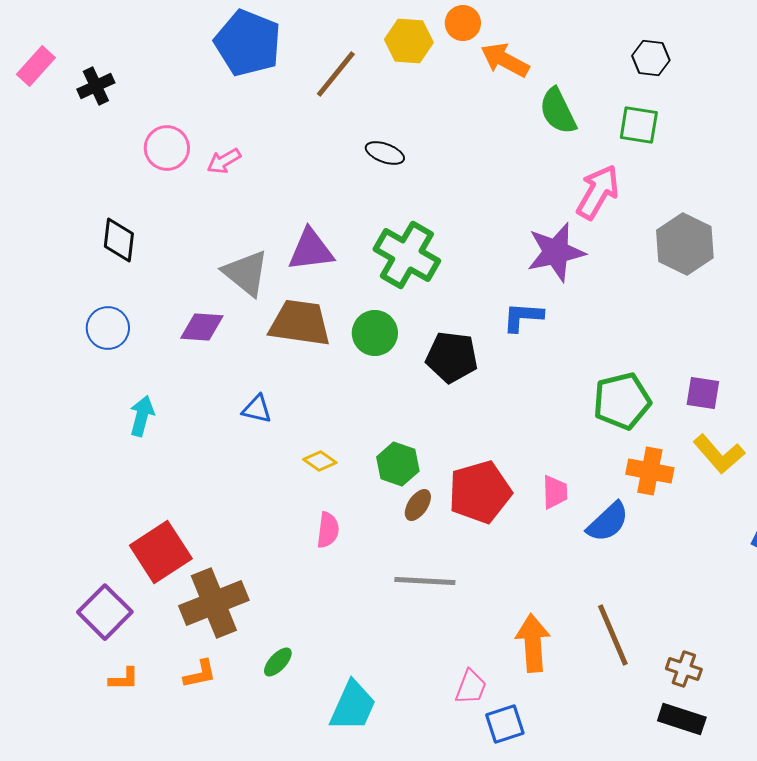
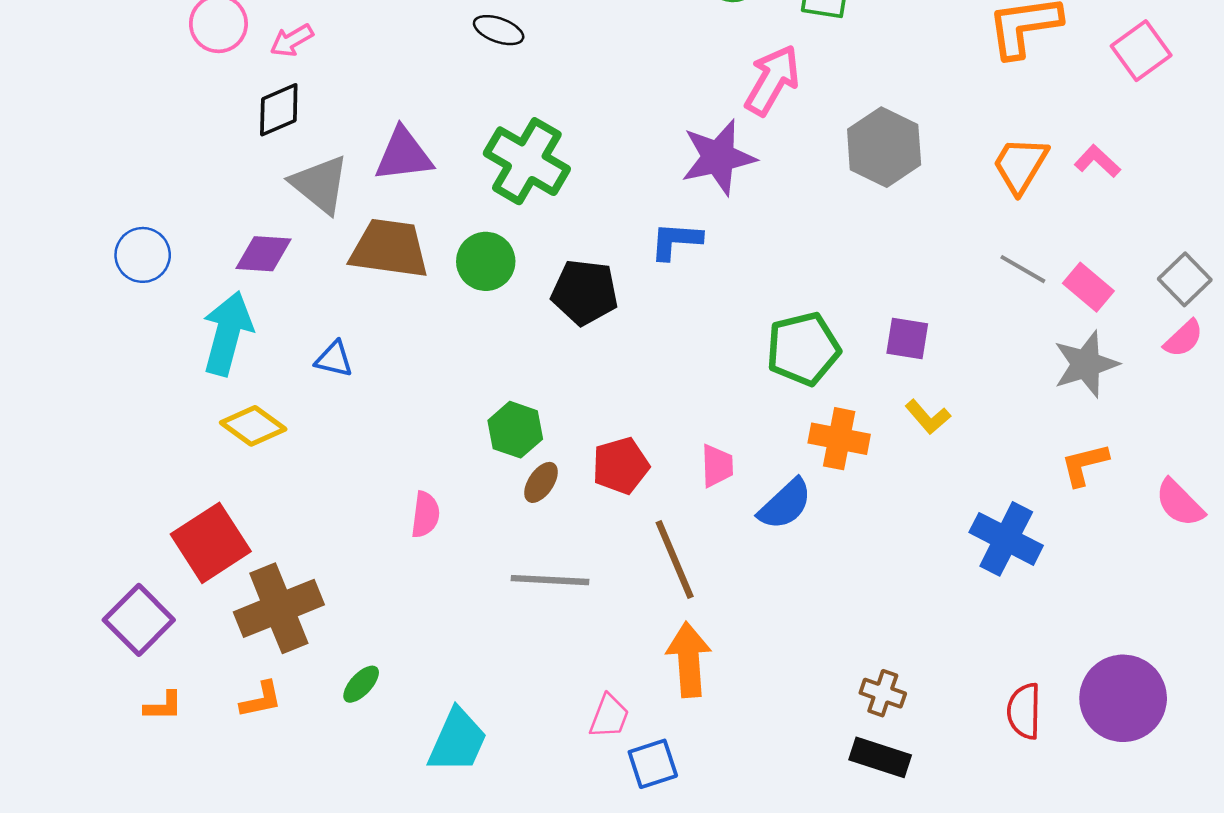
black diamond: (119, 240) -> (279, 110), moved, turned 60
cyan arrow: (142, 416) -> (227, 333), moved, size x1.6
yellow L-shape: (719, 454) -> (928, 417), size x0.7
yellow diamond: (320, 461) -> (253, 426), moved, size x1.5
red pentagon: (480, 492) -> (621, 466), size x0.7
brown line: (613, 635) -> (675, 560), moved

